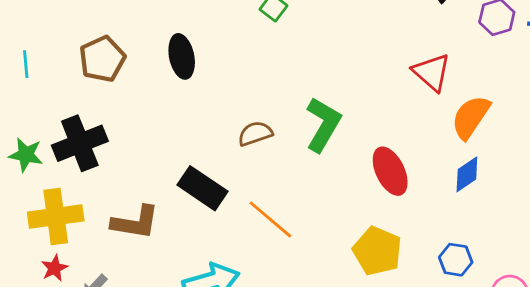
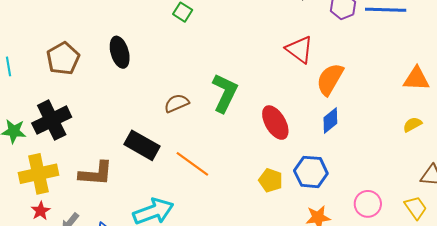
yellow pentagon: (377, 251) -> (271, 180), size x0.7
blue hexagon: (456, 260) -> (311, 172), moved, size x1.4

